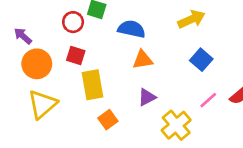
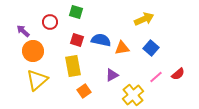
red circle: (73, 22) -> (50, 22), moved
blue semicircle: (132, 29) -> (101, 40), moved
red square: (76, 55) -> (77, 40), moved
orange triangle: (143, 60) -> (122, 48), moved

